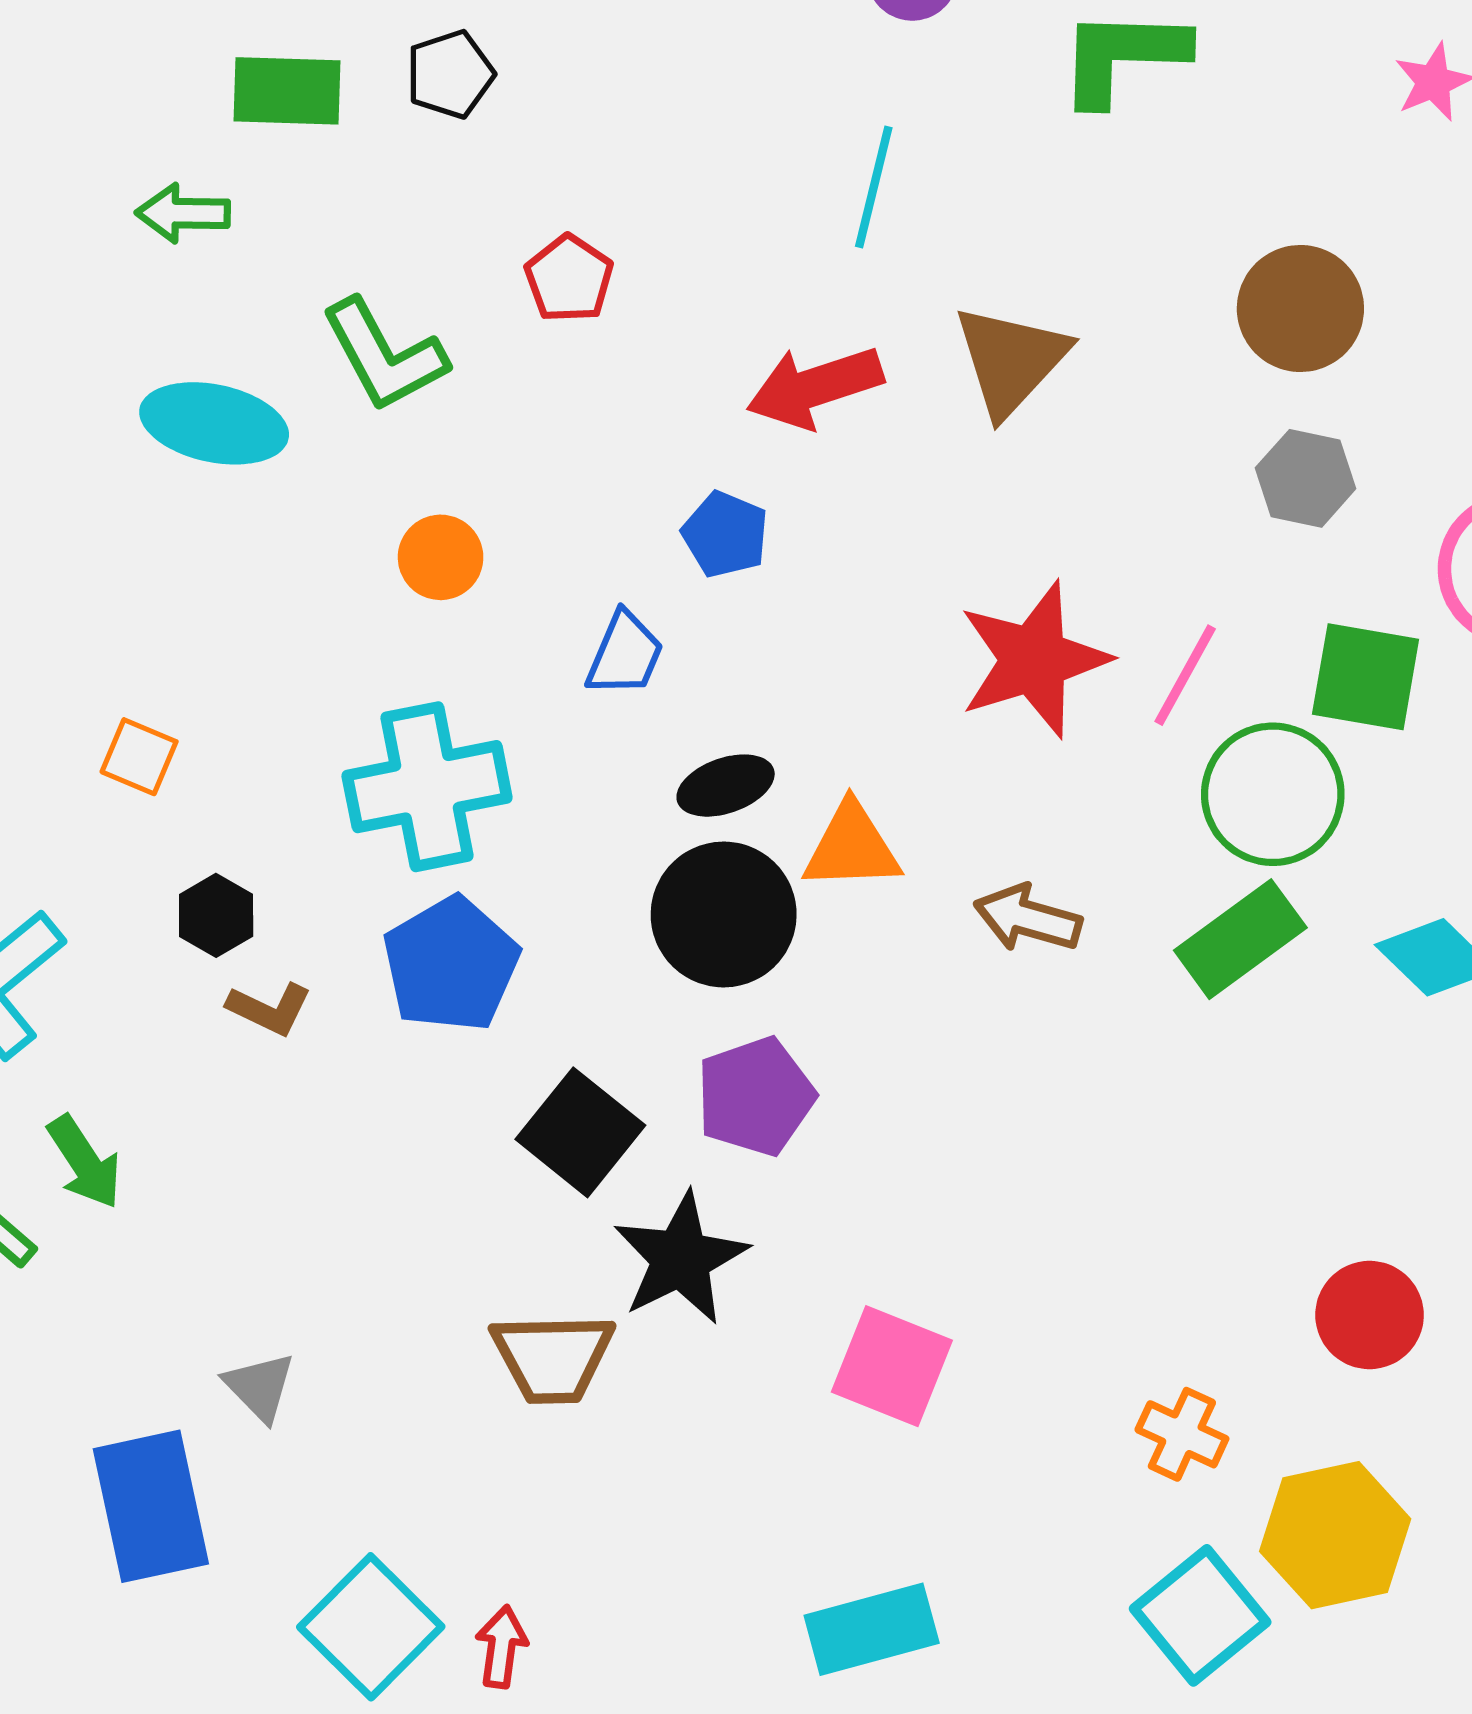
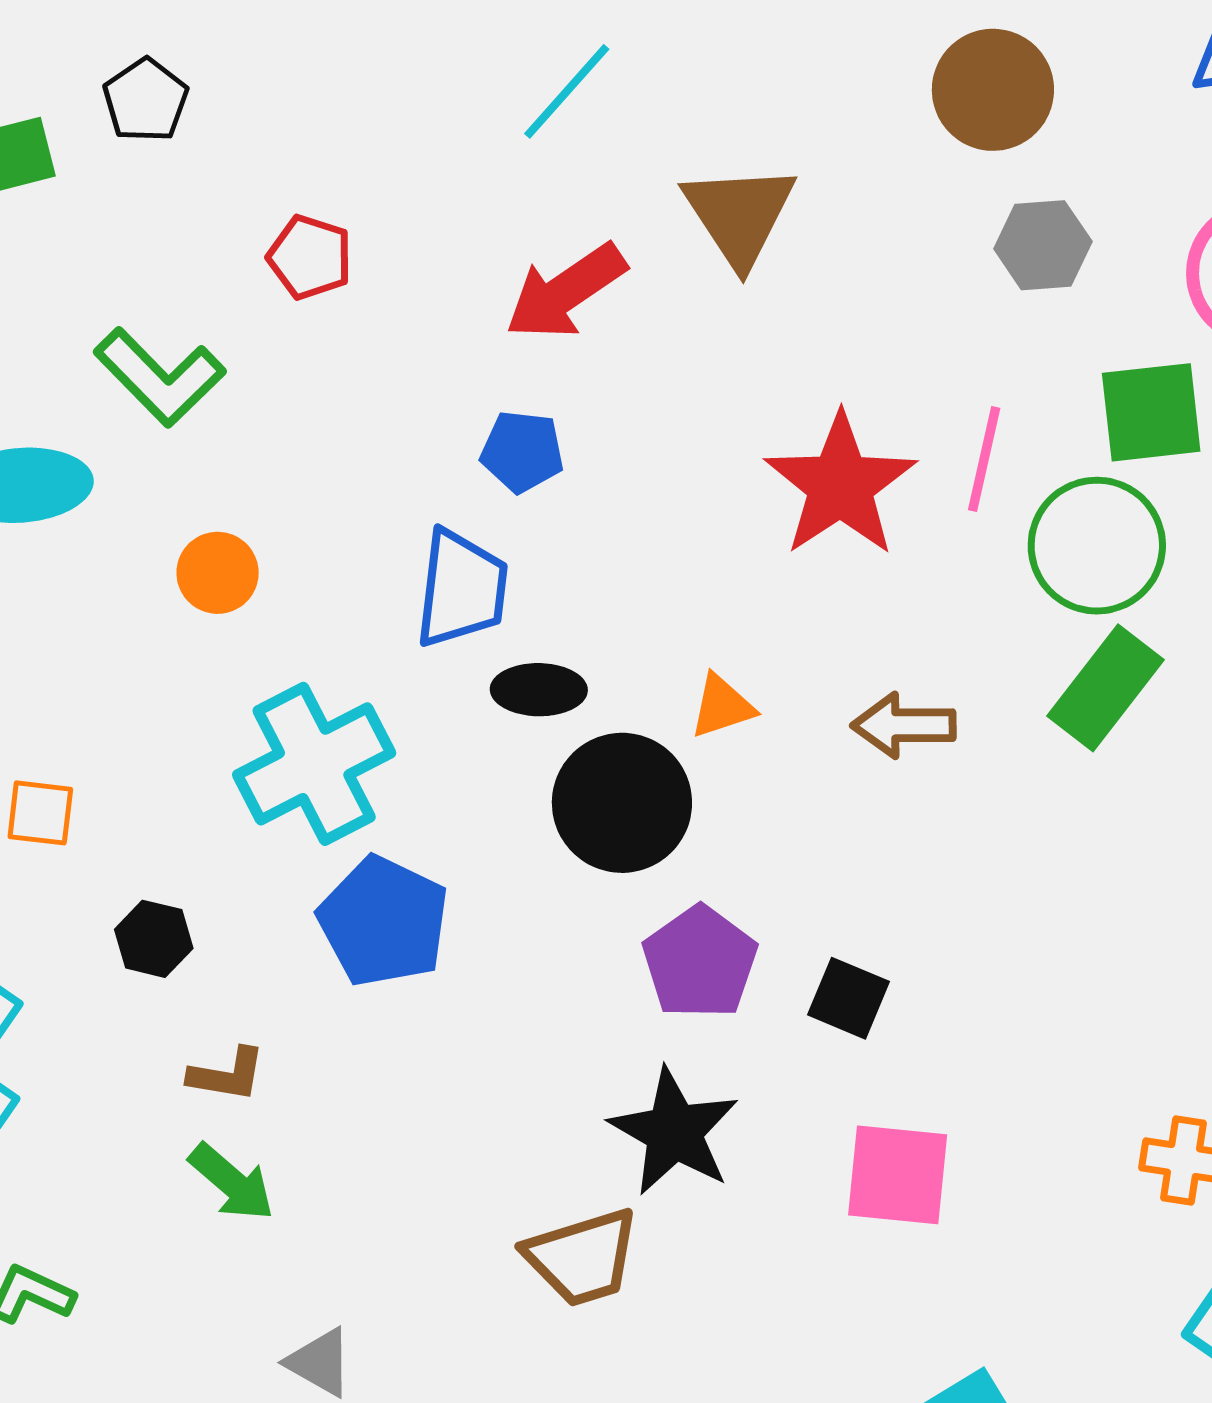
cyan line: (874, 187) -> (567, 91), turned 44
orange circle: (441, 557) -> (218, 573), moved
blue trapezoid: (625, 654) -> (461, 589), size x1.4
black ellipse: (726, 786) -> (539, 690), moved, turned 36
orange triangle: (852, 847) -> (722, 706), size x0.7
brown L-shape: (269, 1009) -> (227, 1075), moved
black square: (580, 1132) -> (849, 998), moved, size x0.7
green arrow: (85, 1162) -> (232, 1182), moved

